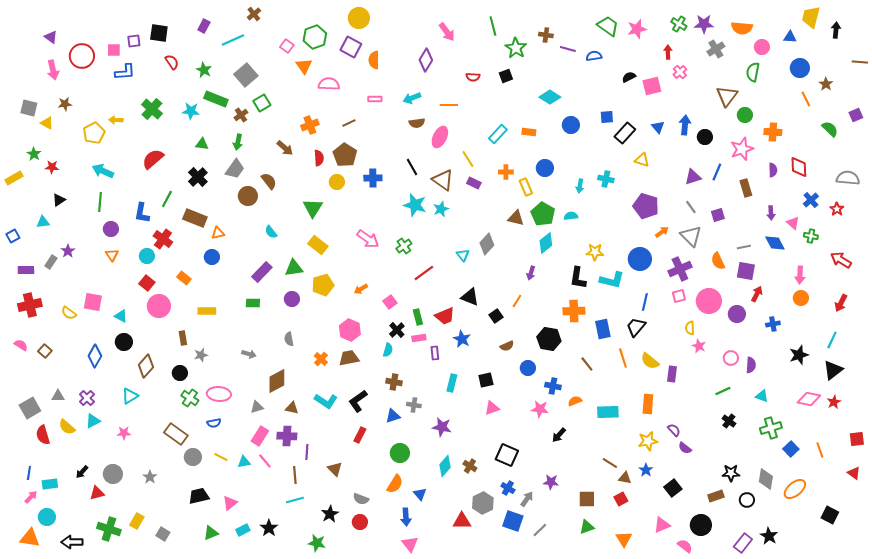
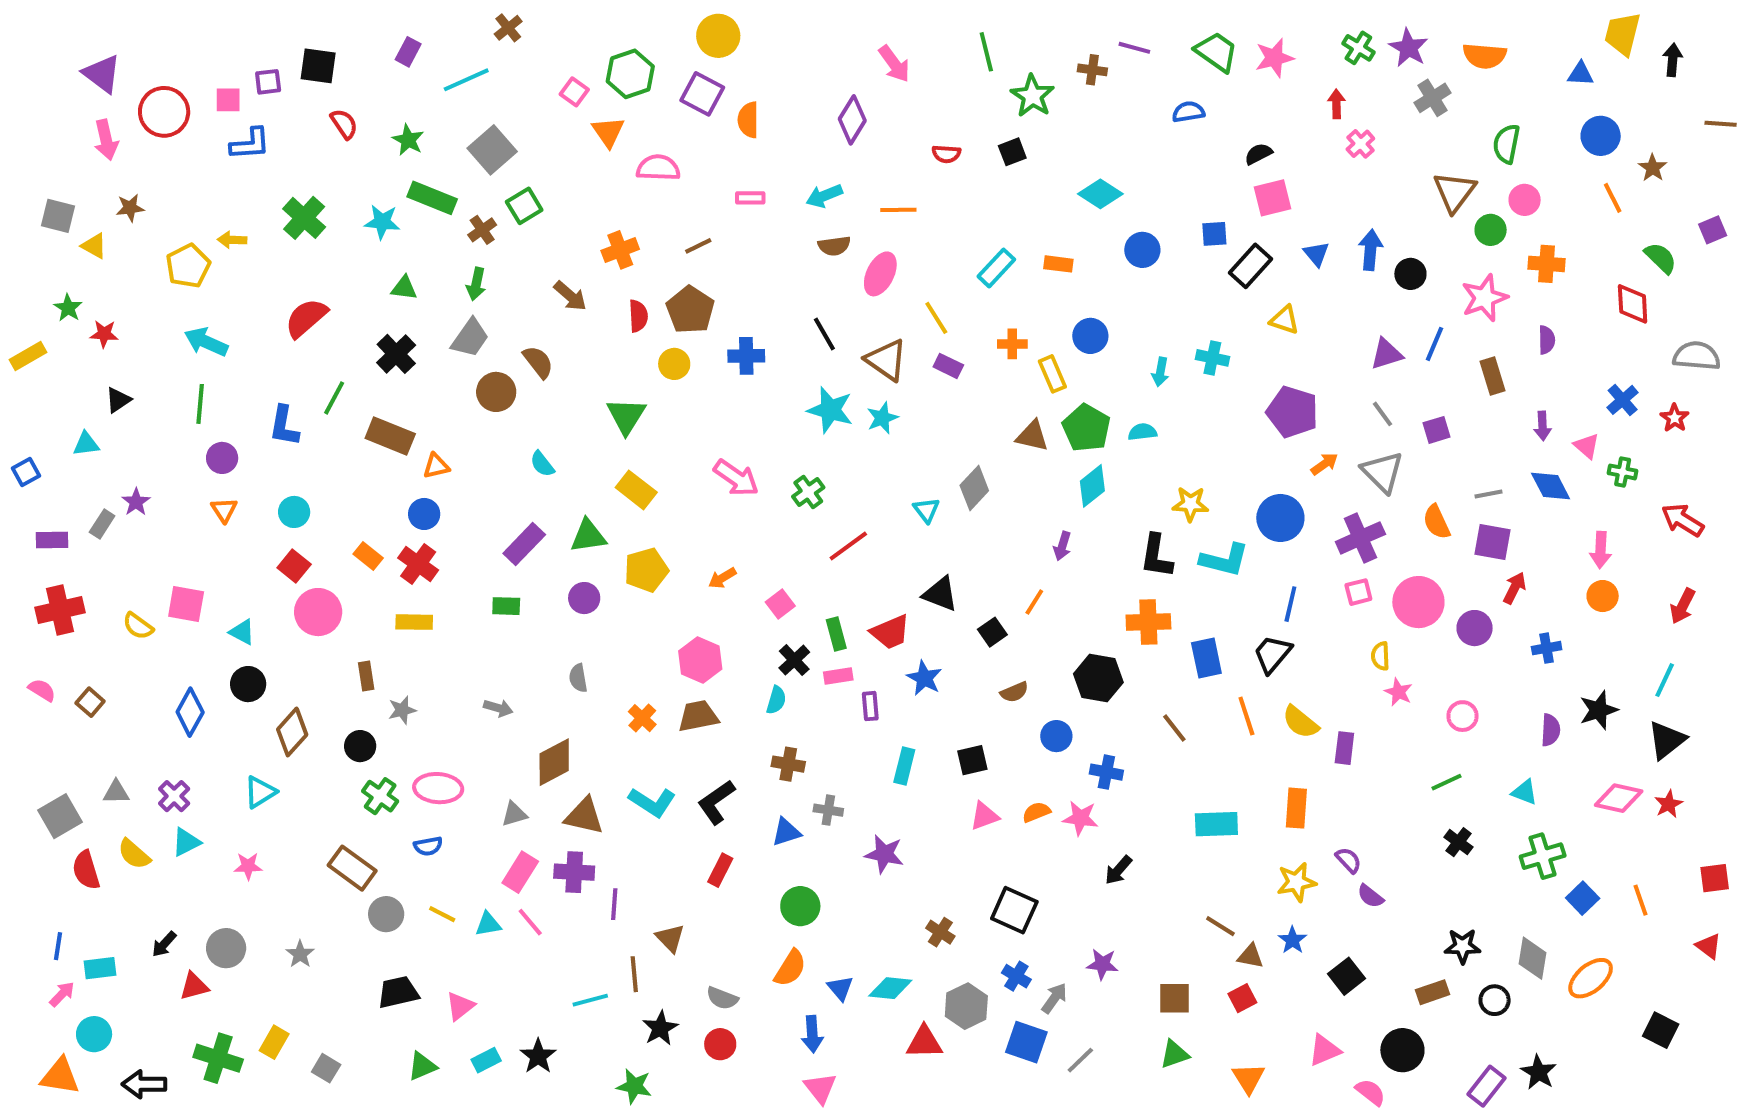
purple star: (704, 24) -> (1408, 48), turned 30
purple triangle: (51, 37) -> (102, 74), size x1.5
pink circle: (762, 47) -> (1525, 200), moved
purple line: (568, 49) -> (1134, 48), moved
pink square: (652, 86) -> (1272, 198), moved
red diamond: (799, 167) -> (1633, 304), moved
red cross: (163, 239) -> (418, 564), moved
purple semicircle: (751, 365) -> (1551, 730), moved
orange semicircle: (575, 401) -> (1036, 812), moved
brown triangle: (292, 408) -> (584, 816), size x1.5
cyan diamond: (445, 466) -> (890, 988), moved, turned 55
brown line: (295, 475) -> (634, 974), moved

